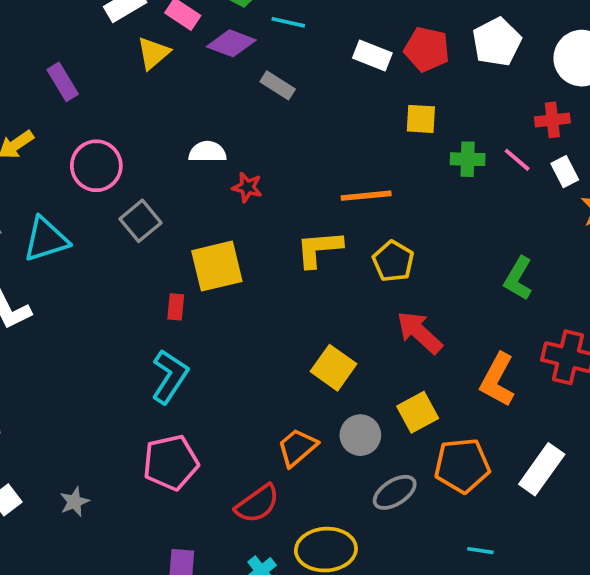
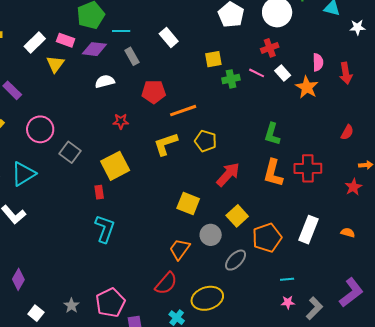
red pentagon: (427, 49) -> (154, 92), moved
white rectangle: (372, 55) -> (169, 37), turned 42
gray rectangle: (278, 85) -> (132, 56), moved, turned 42
yellow square: (421, 119) -> (213, 59), moved
white semicircle: (207, 152) -> (105, 81), moved
red arrow: (420, 332) -> (228, 174), turned 104
orange L-shape: (497, 380) -> (273, 173), moved
pink pentagon: (171, 463) -> (110, 303), moved

